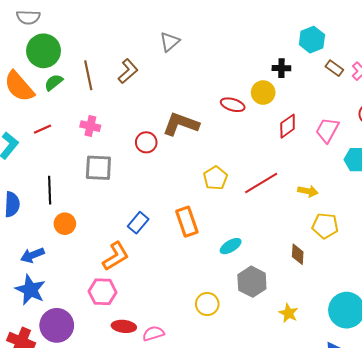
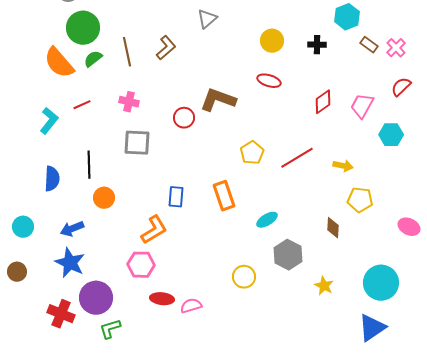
yellow circle: (263, 93) -> (272, 41), moved
blue rectangle: (138, 223) -> (176, 197), turned -35

